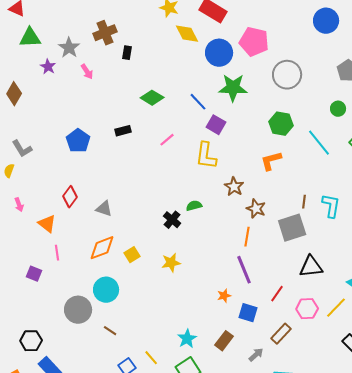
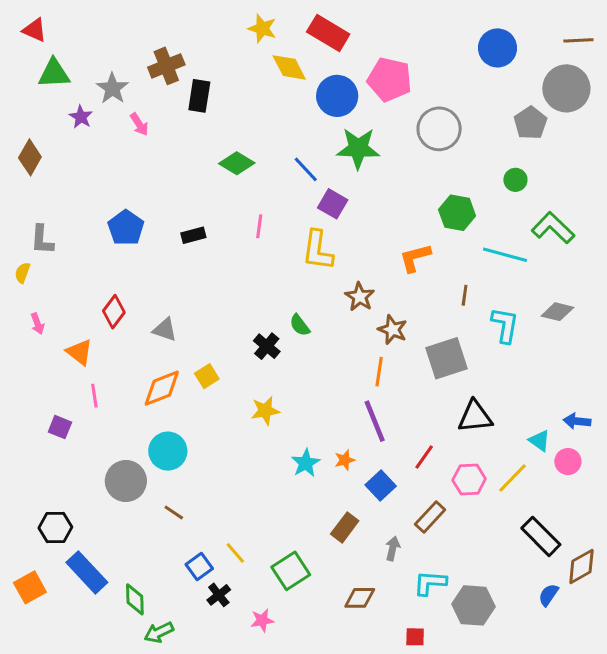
black rectangle: (127, 53) -> (199, 96), size x1.5
green hexagon: (281, 124) -> (457, 213), moved
black rectangle: (123, 131) -> (193, 235), moved
pink line: (167, 140) -> (259, 226), turned -42
cyan line: (319, 143) -> (505, 255), moved, turned -36
gray L-shape: (22, 149) -> (42, 240), turned 35
brown line: (304, 202) -> (465, 295), moved
green semicircle: (194, 206) -> (300, 325), turned -112
yellow square: (132, 255) -> (207, 376), moved
blue square: (248, 313) -> (381, 486), turned 30
cyan star: (187, 339) -> (306, 463), moved
gray arrow: (256, 355) -> (393, 548), turned -35

